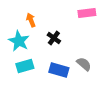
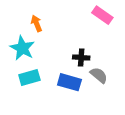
pink rectangle: (87, 13) -> (102, 15), turned 42
black cross: (54, 38) -> (81, 58), moved, turned -32

